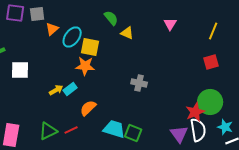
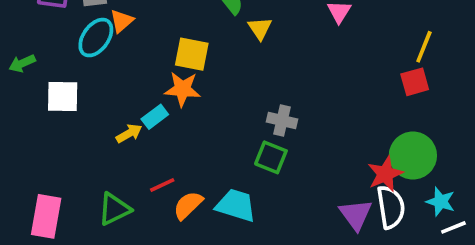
yellow line: (213, 31) -> (424, 47), moved
yellow triangle: (127, 33) -> (260, 28), turned 32
cyan ellipse: (72, 37) -> (96, 38), moved
cyan rectangle: (70, 89) -> (155, 117), moved
orange semicircle: (88, 108) -> (188, 205), moved
red line: (71, 130) -> (162, 185), moved
green square: (133, 133) -> (271, 157), moved

